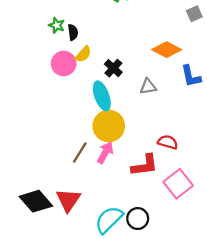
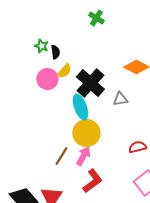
black cross: (113, 68) -> (90, 83), size x1.8
red semicircle: (168, 142) -> (137, 147), turned -30
red L-shape: (145, 165) -> (92, 181), moved, turned -30

